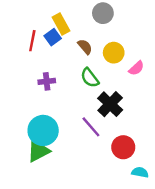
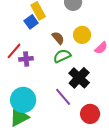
red line: (32, 41) -> (14, 51), moved, turned 30
brown semicircle: (85, 47) -> (58, 38), moved
green semicircle: (90, 78) -> (62, 56), turned 102

